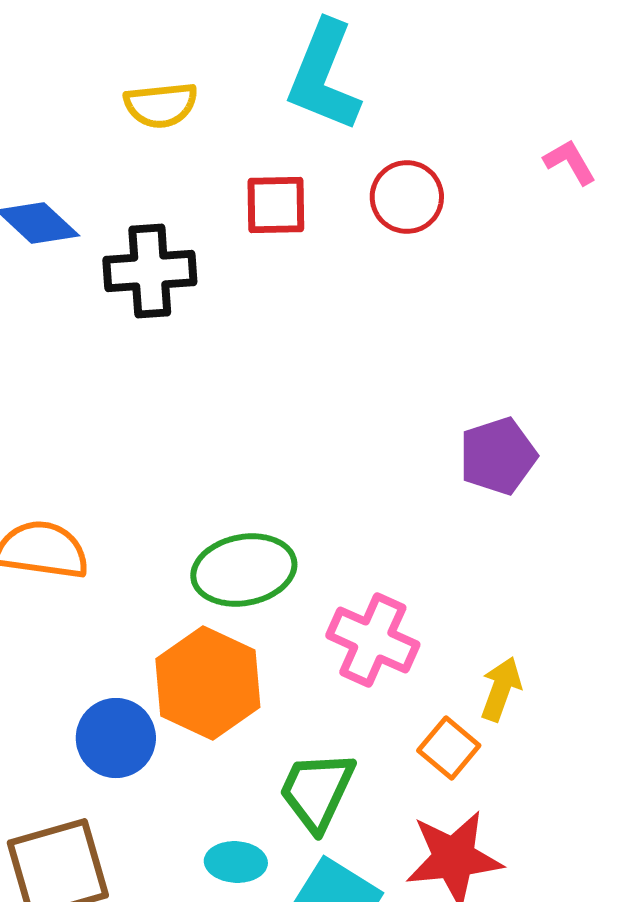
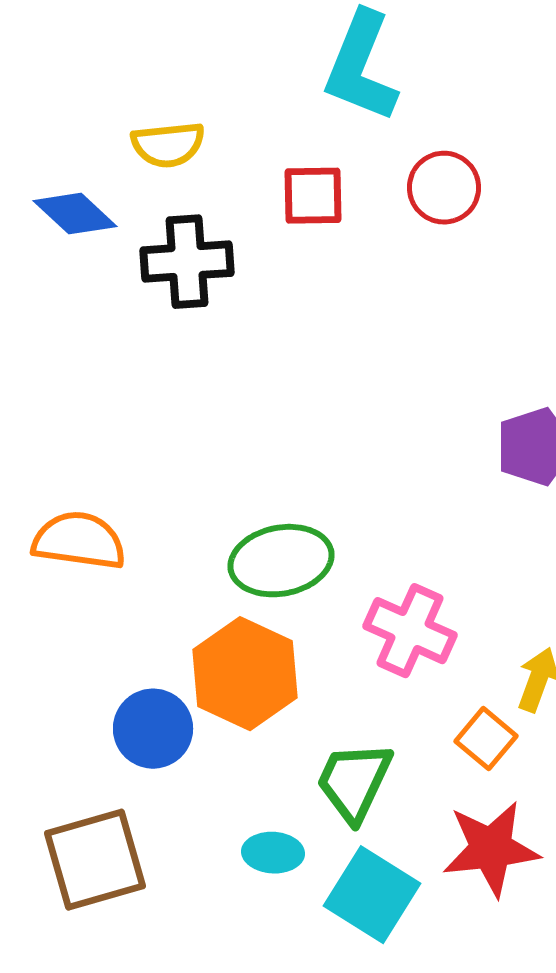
yellow semicircle: (161, 105) -> (168, 145), moved

